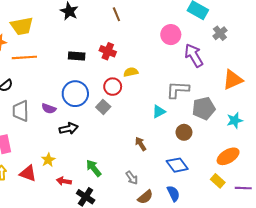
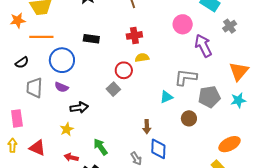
red cross: (108, 51) -> (134, 35), moved, turned -35
orange triangle: (233, 80) -> (239, 71), turned -30
blue circle: (75, 94) -> (62, 60), moved
cyan star: (235, 120) -> (238, 100), moved
brown arrow: (141, 144) -> (147, 127), turned -152
yellow star: (48, 160) -> (67, 129), moved
blue diamond: (177, 165) -> (158, 149), moved, turned 35

